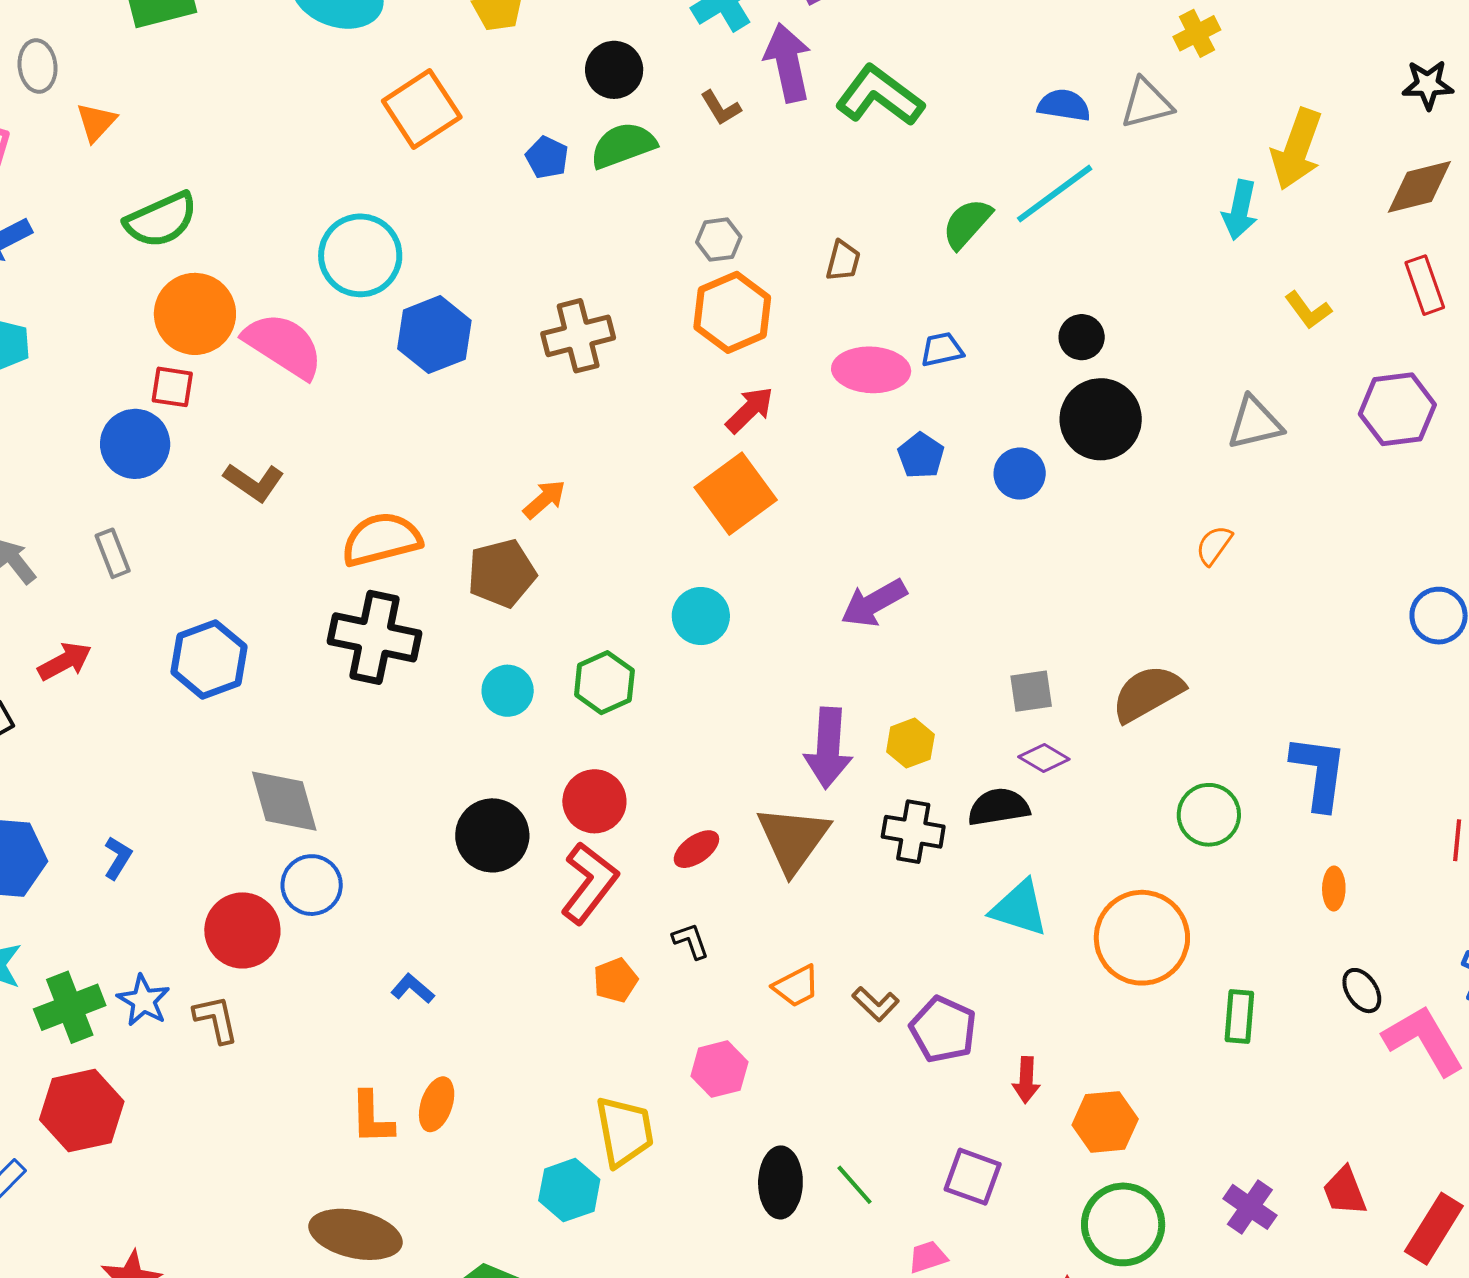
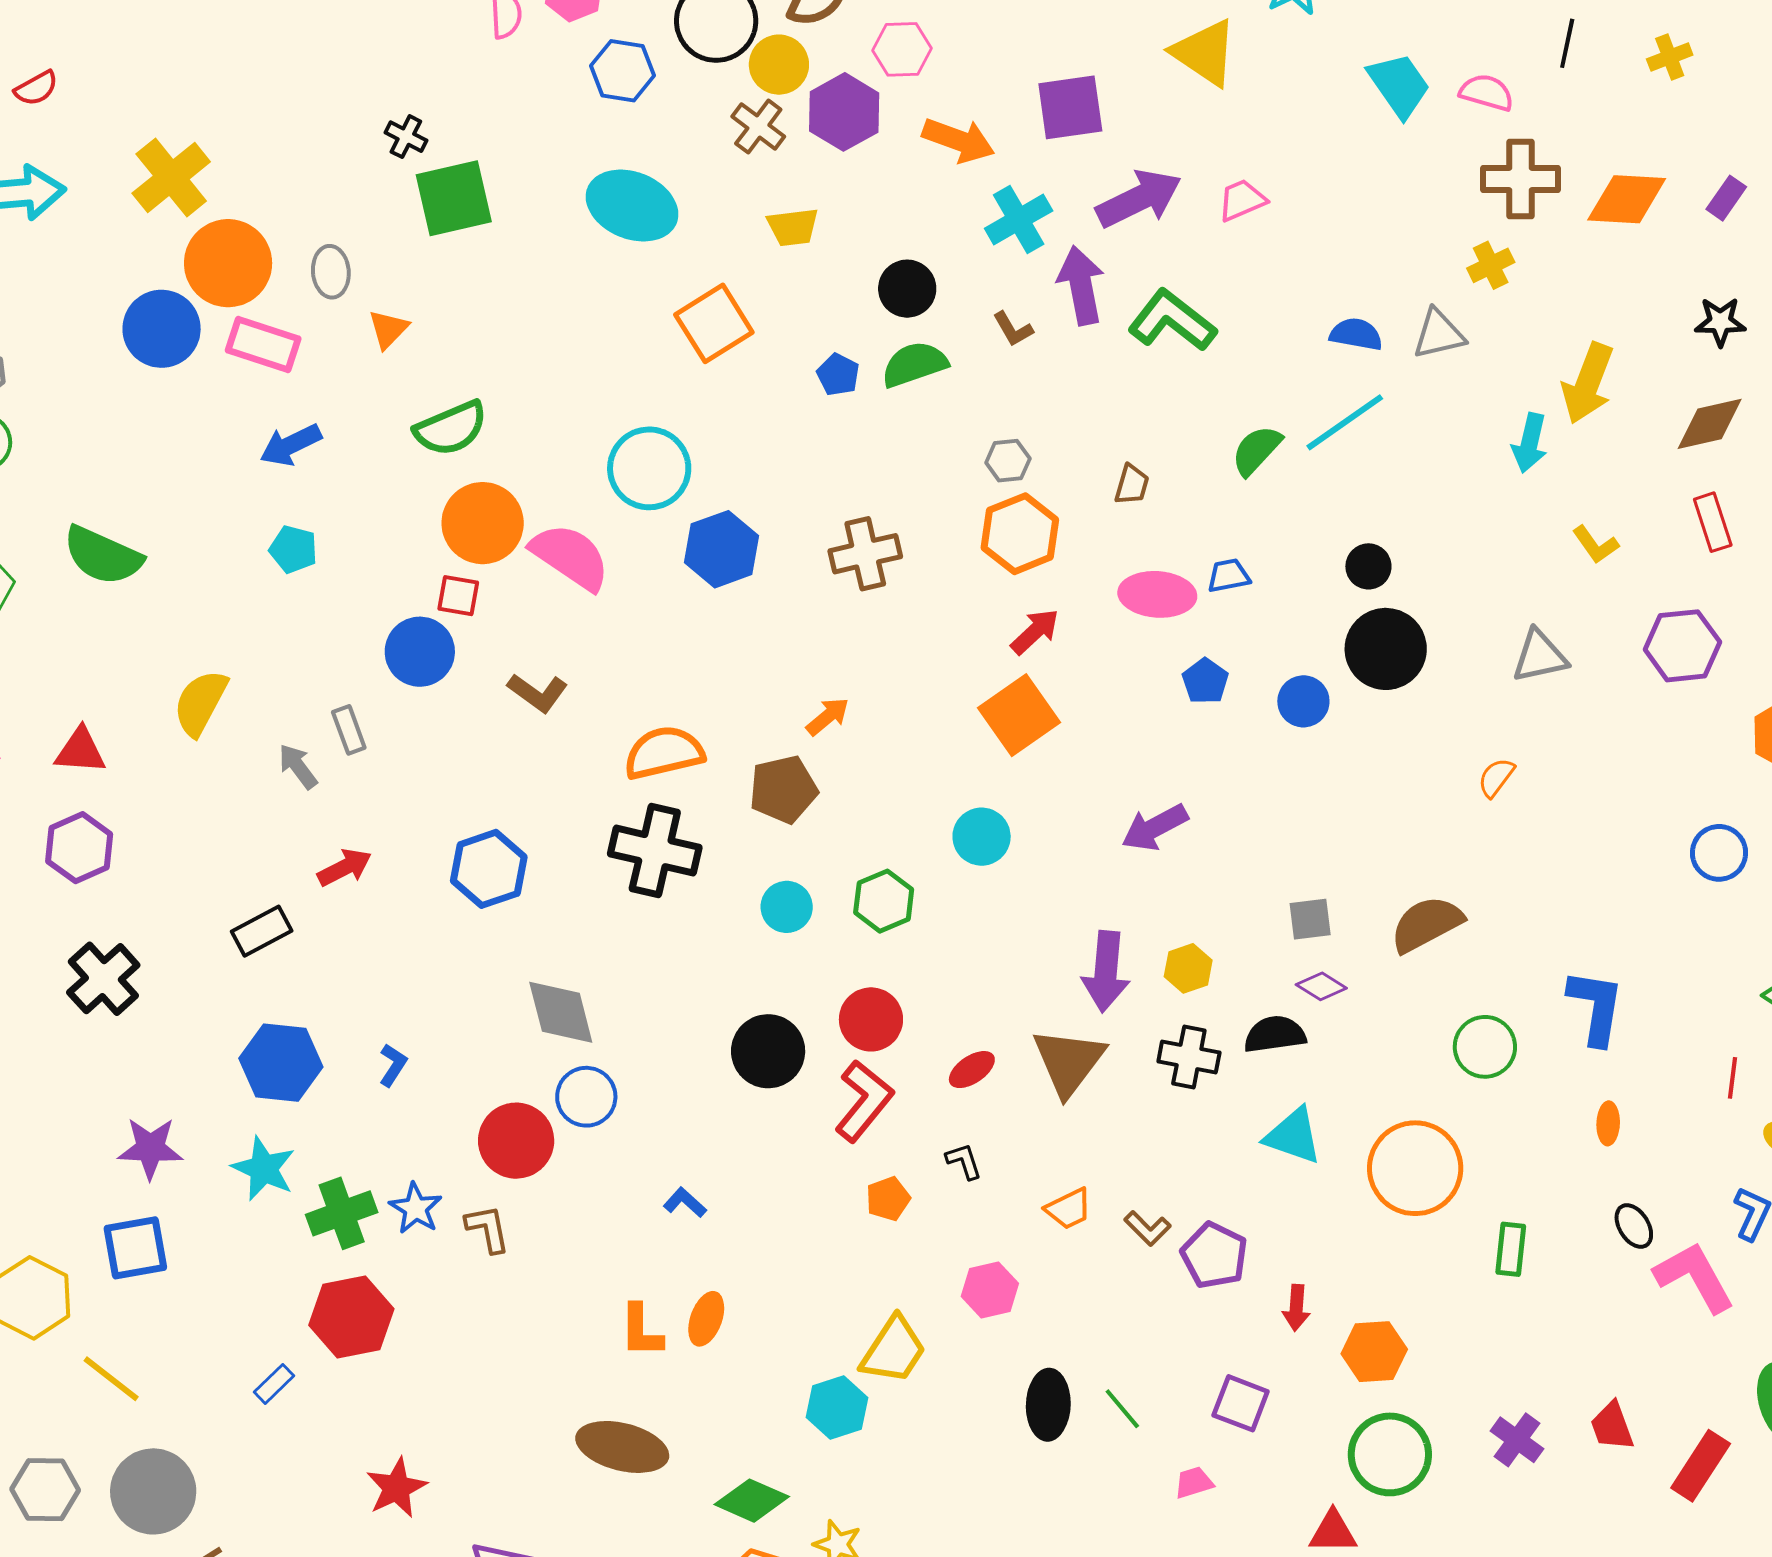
gray rectangle: (113, 553) -> (349, 730), moved
yellow trapezoid: (624, 1131) -> (893, 1350), turned 42

